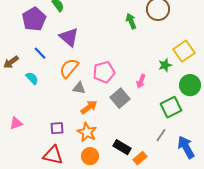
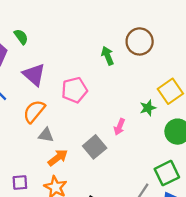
pink pentagon: (104, 72) -> (74, 90), moved
green square: (171, 107) -> (167, 173), moved

